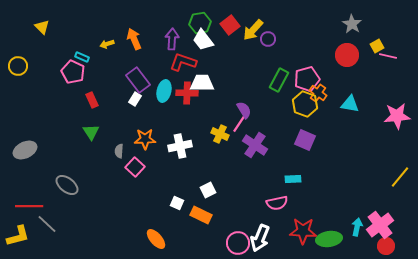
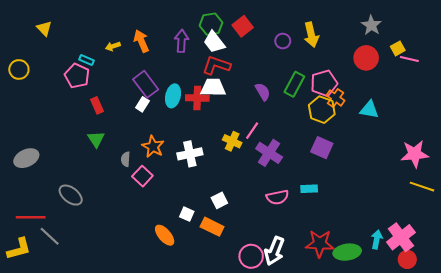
yellow arrow: (253, 30) -> (311, 35), moved, turned -55
red L-shape: (183, 62) -> (216, 65), moved
purple semicircle: (244, 110) -> (263, 92), moved
pink star: (397, 116) -> (415, 154), moved
orange star: (145, 139) -> (153, 147), turned 30
yellow line: (400, 177) -> (422, 187), turned 70
pink semicircle: (277, 203) -> (277, 197), moved
orange ellipse: (156, 239) -> (165, 235), moved

